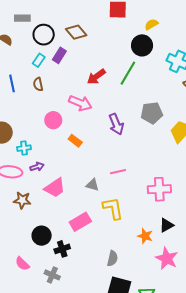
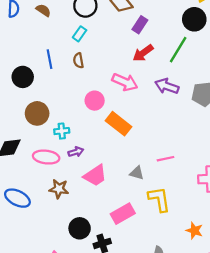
purple rectangle: (59, 55) -> (140, 25), moved
purple arrow: (116, 124) -> (167, 86), moved, turned 130
orange rectangle: (75, 141) -> (118, 124), size x1.6

